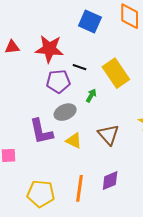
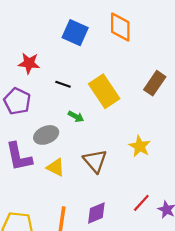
red star: (49, 49) -> (29, 63), size x0.7
purple pentagon: (58, 81) -> (17, 101), moved, turned 30
green arrow: (91, 96) -> (76, 117), turned 88

